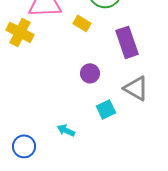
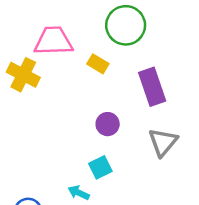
gray triangle: (136, 88) -> (163, 142), turned 40
cyan square: (106, 109) -> (100, 167), moved

